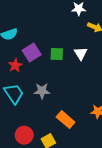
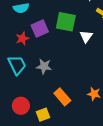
green square: (57, 54) -> (66, 22), moved, size x1.5

